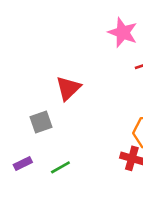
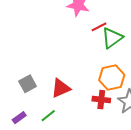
red triangle: (68, 88) -> (61, 88), moved, turned 30

